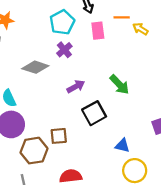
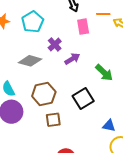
cyan pentagon: (62, 22) -> (33, 22), moved
purple arrow: (76, 87) -> (72, 59), moved
brown hexagon: (34, 151) -> (44, 94), moved

